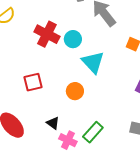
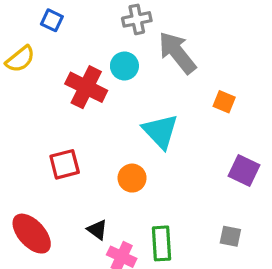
cyan circle: (73, 39) -> (124, 66), moved
green rectangle: (93, 132) -> (162, 243), turned -45

